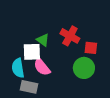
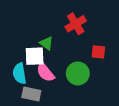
red cross: (70, 36) -> (76, 24), moved, turned 30
green circle: (84, 68) -> (78, 73), moved

